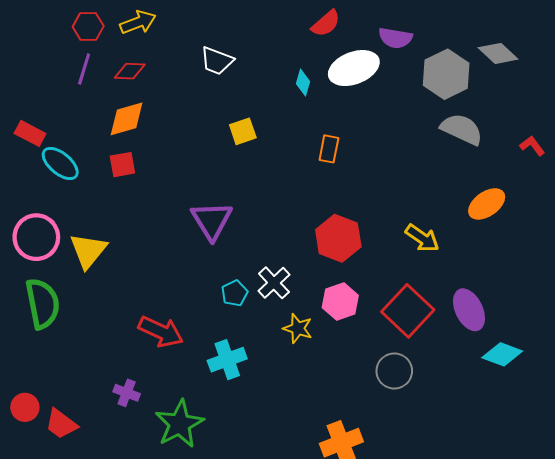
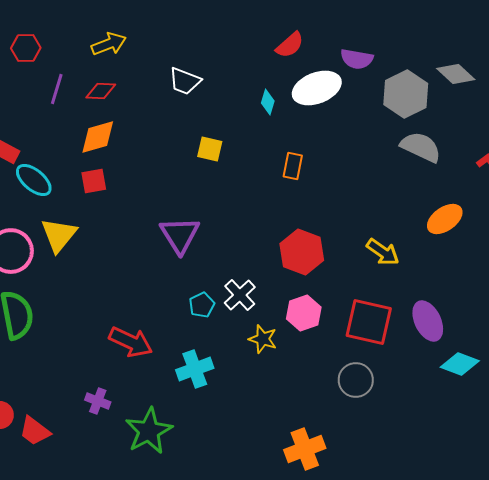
red hexagon: (88, 27) -> (26, 48), moved
yellow square: (243, 131) -> (210, 149), turned 32
yellow triangle: (88, 251) -> (59, 235), moved
red square: (408, 311) -> (369, 322), turned -30

